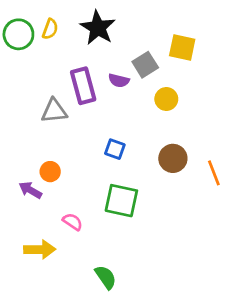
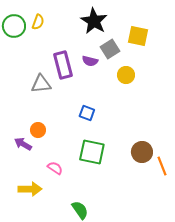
black star: (98, 28) -> (94, 21), moved
brown circle: (173, 158) -> (142, 152), moved
orange line: (214, 173) -> (162, 166), moved

